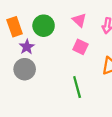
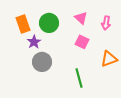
gray circle: (25, 69) -> (42, 62), moved

